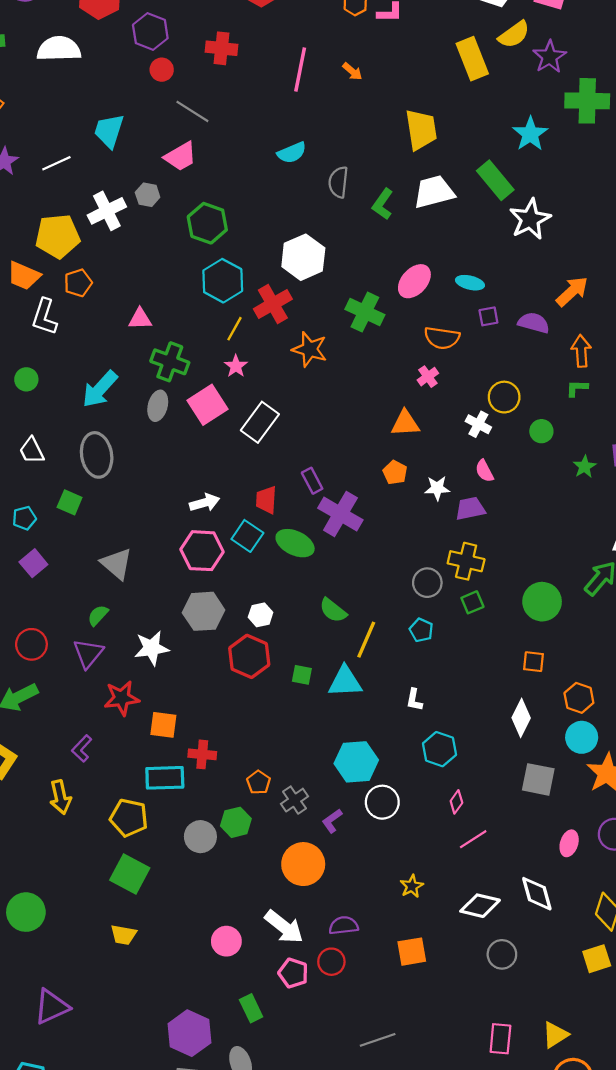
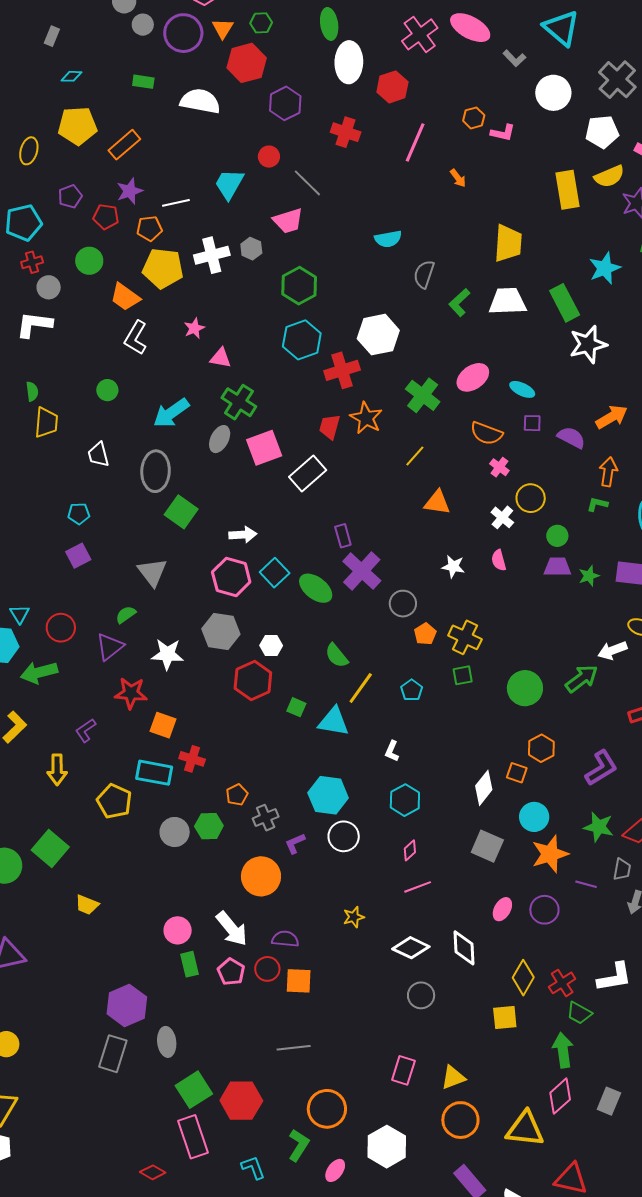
pink line: (300, 69) -> (415, 142), moved
red circle: (162, 70) -> (269, 157), moved
orange pentagon: (78, 283) -> (149, 228), moved
yellow line: (235, 329) -> (415, 456), moved
pink star: (236, 366) -> (194, 328), moved
pink cross: (428, 377) -> (499, 467), moved, turned -30
orange pentagon: (395, 472) -> (425, 634), moved
red trapezoid: (266, 500) -> (330, 427), moved
green square: (70, 502) -> (181, 512), moved, size x1.4
purple trapezoid: (470, 509) -> (557, 567), moved
gray circle: (427, 583) -> (403, 604), moved
orange square: (534, 662) -> (517, 773), moved
orange hexagon: (579, 698) -> (541, 748), moved
green square: (130, 874) -> (50, 848), moved
orange square: (412, 952) -> (299, 981), moved
green rectangle: (251, 1008) -> (189, 964), moved

